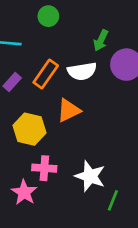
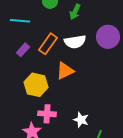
green arrow: (101, 40) -> (75, 12), moved
white star: (90, 176) -> (81, 120), size x0.7

